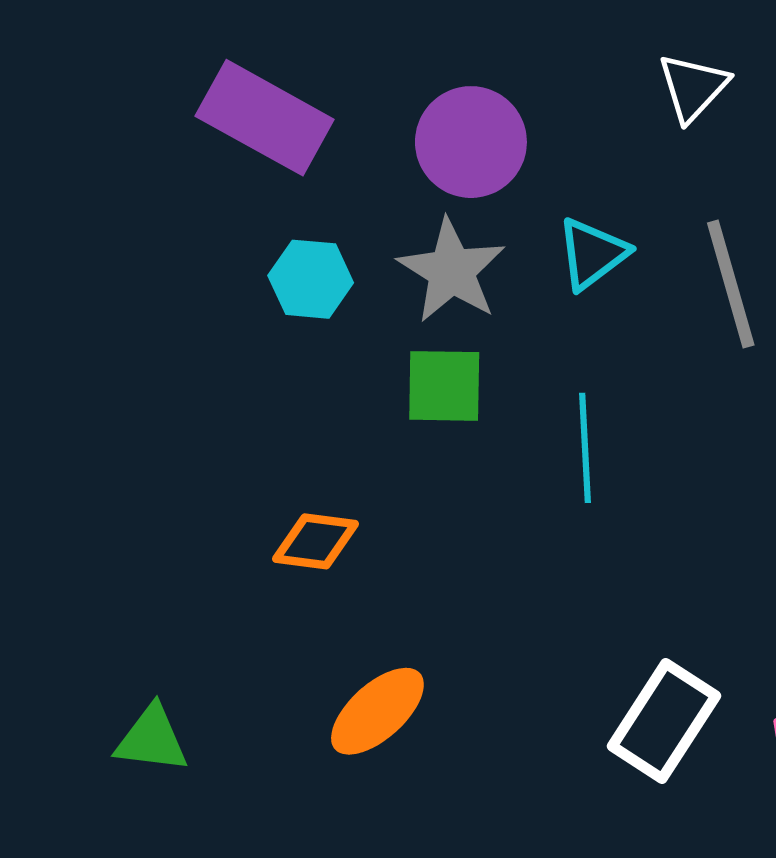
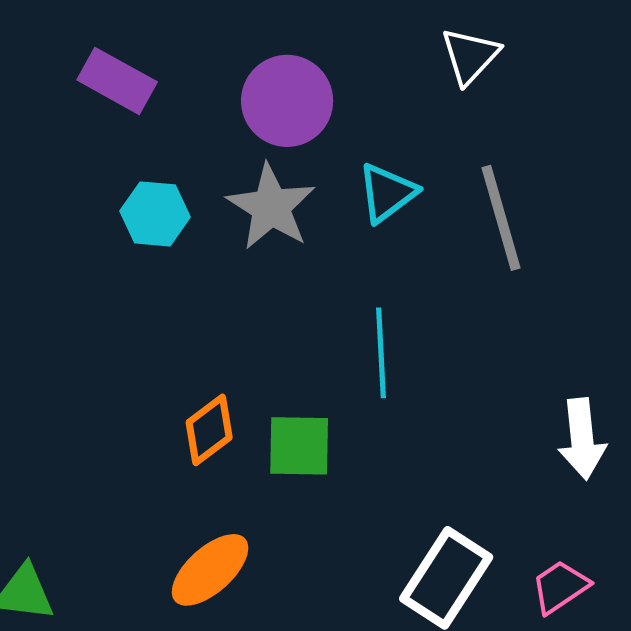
purple rectangle: (265, 118) -> (117, 81), size x0.7
green square: (444, 386) -> (299, 446), moved
orange diamond: (316, 541) -> (209, 430), moved, turned -44

